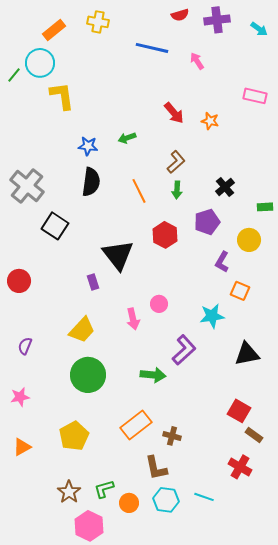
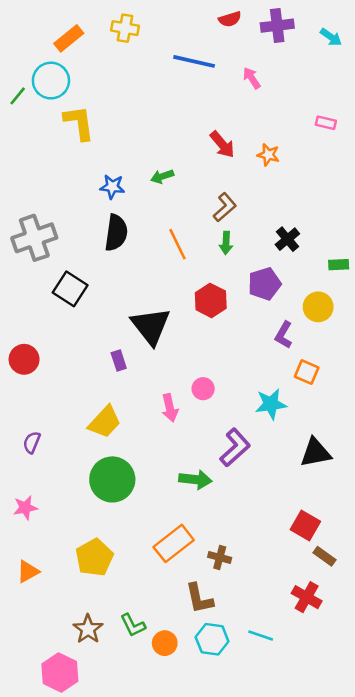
pink rectangle: (255, 96) -> (326, 123), size x0.7
gray cross: (27, 186) -> (34, 238), turned 32
green L-shape: (104, 489) -> (133, 625), turned -100
pink hexagon: (89, 526) -> (60, 673), moved

